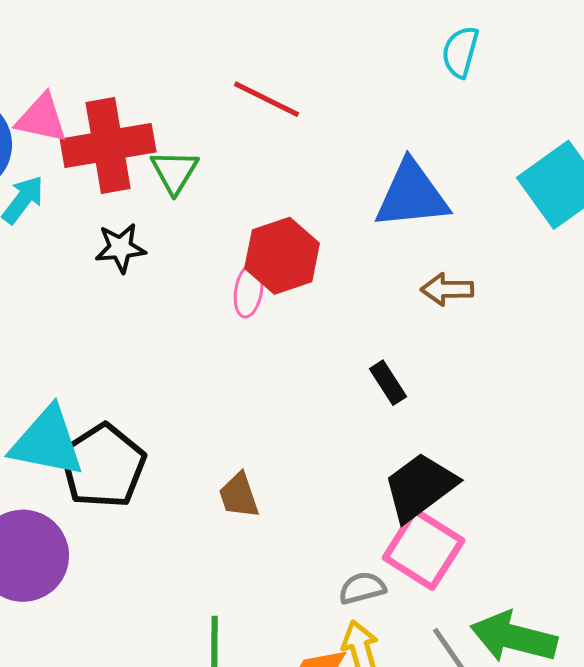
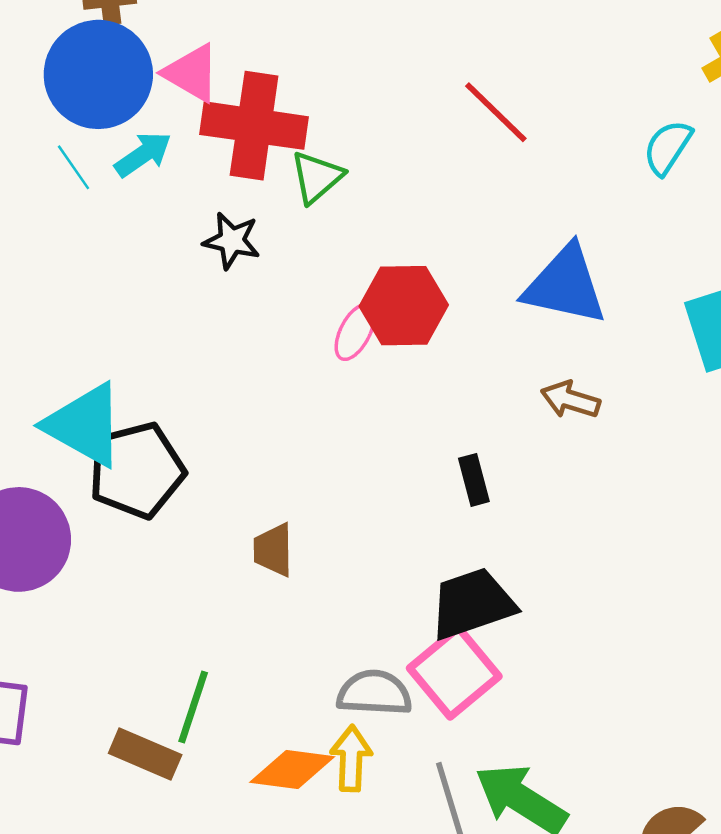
red line: (266, 99) -> (496, 112), moved
gray semicircle: (362, 588) -> (374, 693), size x1.4

